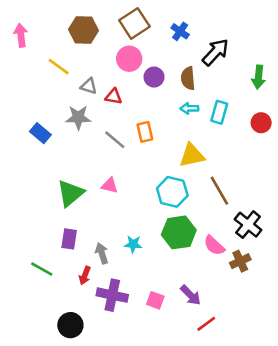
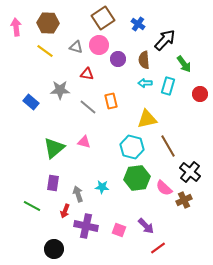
brown hexagon: (83, 30) -> (48, 23), moved
green arrow: (258, 77) -> (184, 64), moved, turned -42
gray triangle: (89, 86) -> (76, 47), moved

